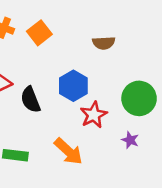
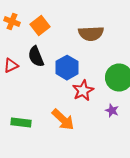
brown semicircle: (104, 43) -> (91, 34), size x1.4
black semicircle: (31, 100) -> (36, 56), moved

